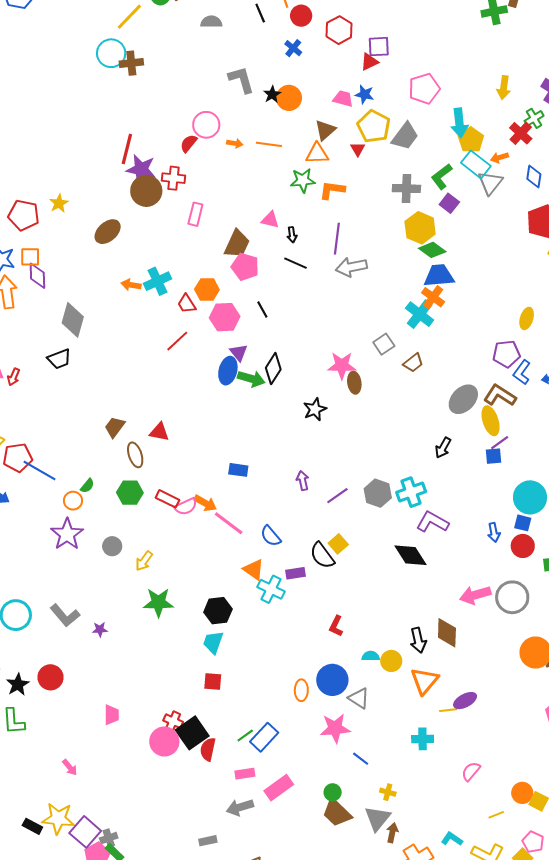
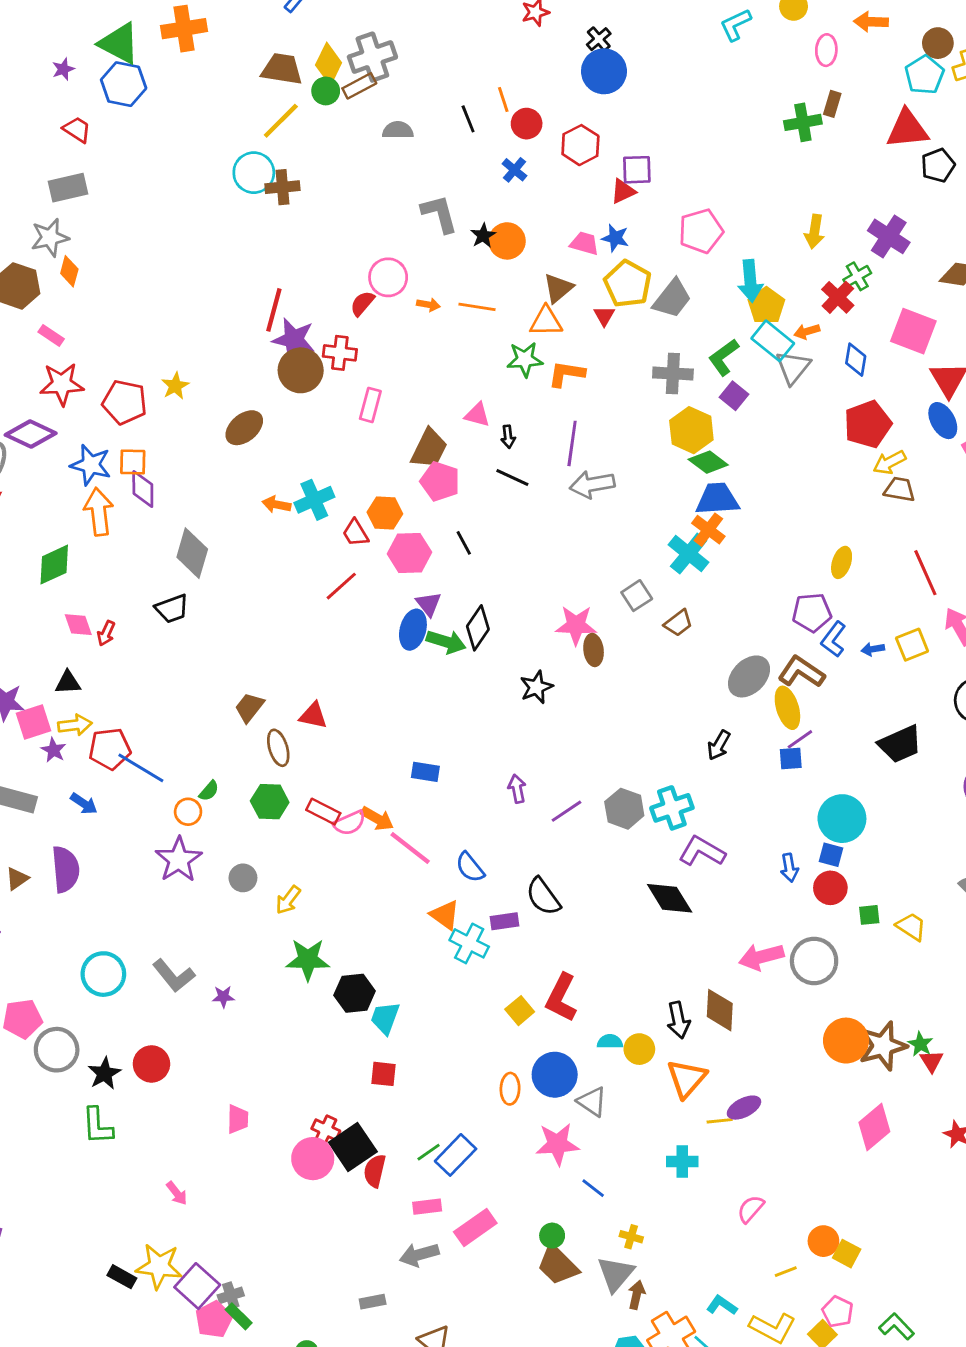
yellow square: (338, 544) -> (520, 1011), moved
black hexagon: (218, 611) -> (355, 993), moved
red L-shape: (336, 626) -> (561, 998), size x1.6

